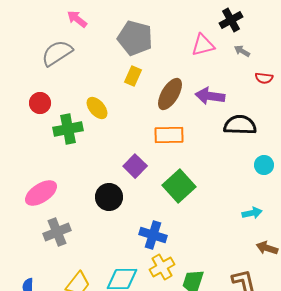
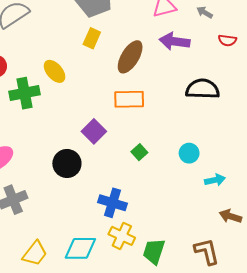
purple arrow: (210, 96) -> (175, 41), moved
cyan circle: (264, 165) -> (189, 153), moved
green square: (179, 186) -> (139, 152), size x0.5
yellow cross: (162, 267) -> (122, 236), turned -35

